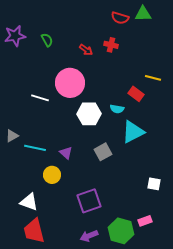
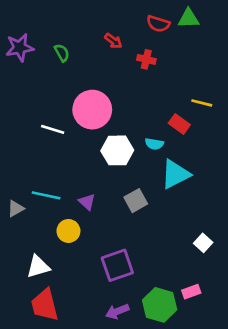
red arrow: (86, 50) -> (113, 41), moved
gray triangle: (12, 136) -> (16, 209), moved
white square: (154, 184) -> (203, 243), turned 32
white triangle: (29, 202) -> (38, 267), turned -36

